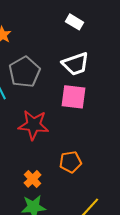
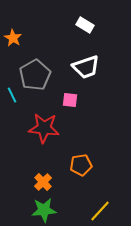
pink square: (74, 97) -> (70, 100), moved, size x0.6

